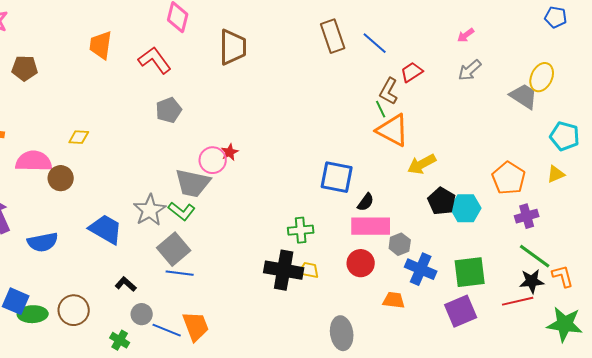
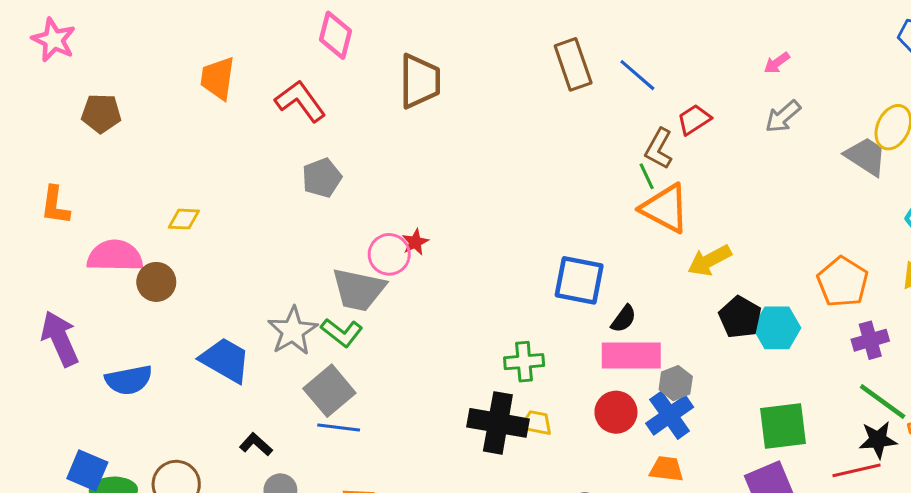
blue cross: (421, 269) -> (670, 415), moved, turned 32

